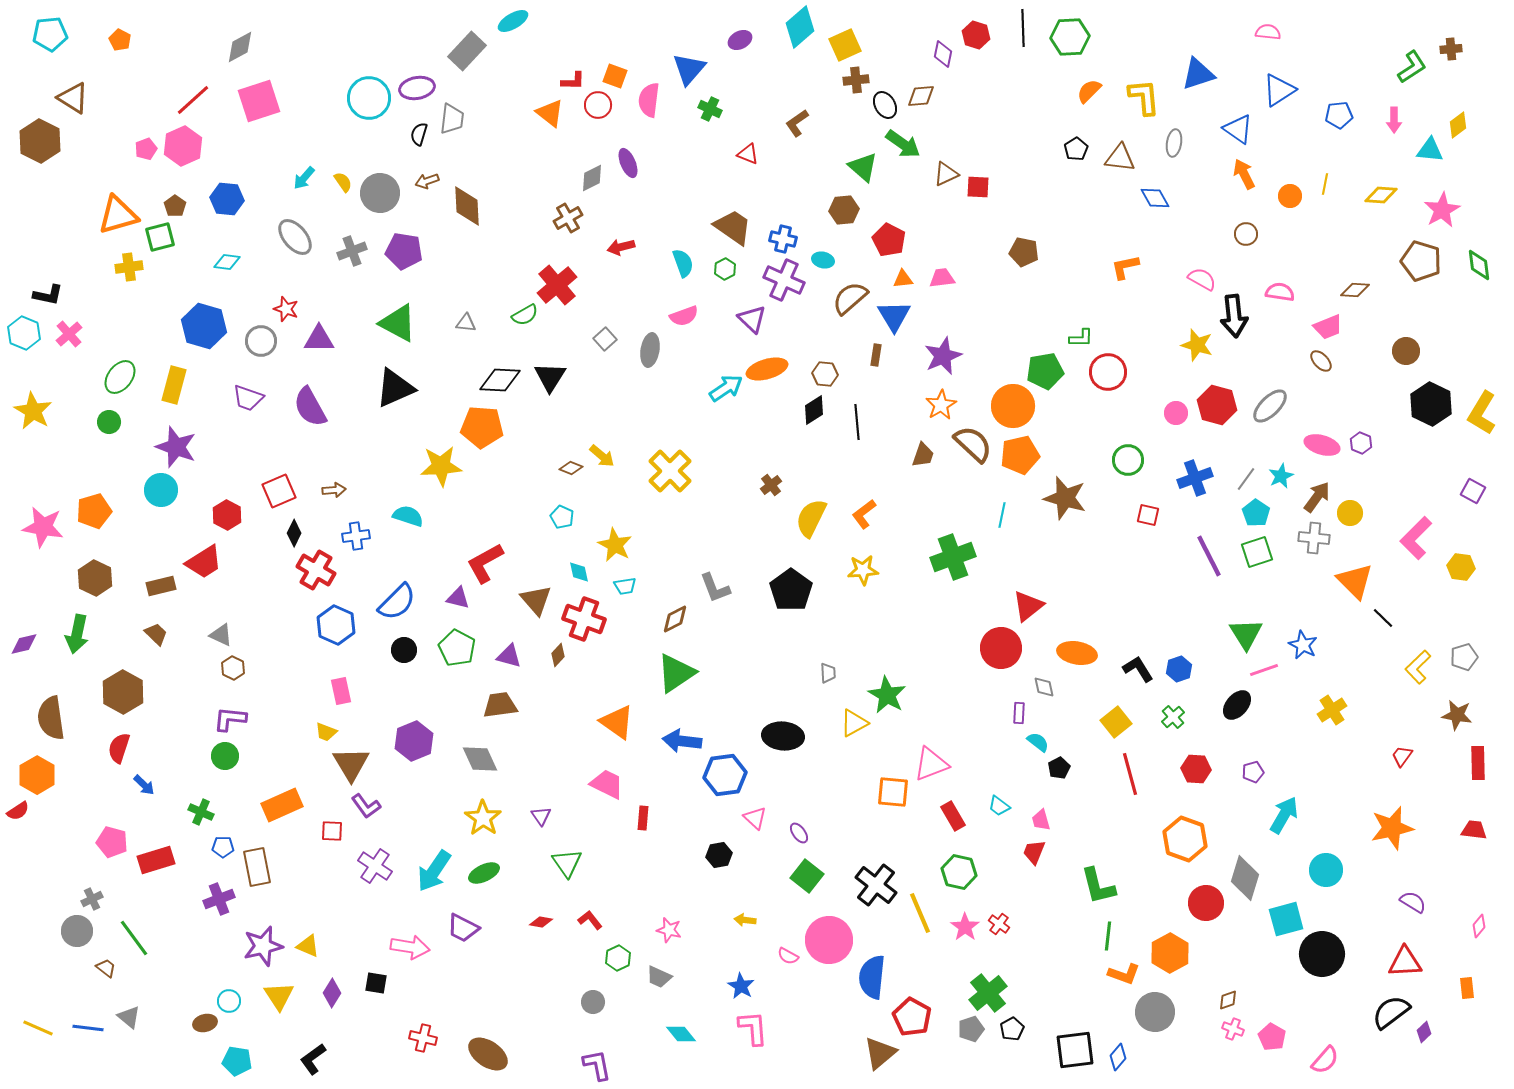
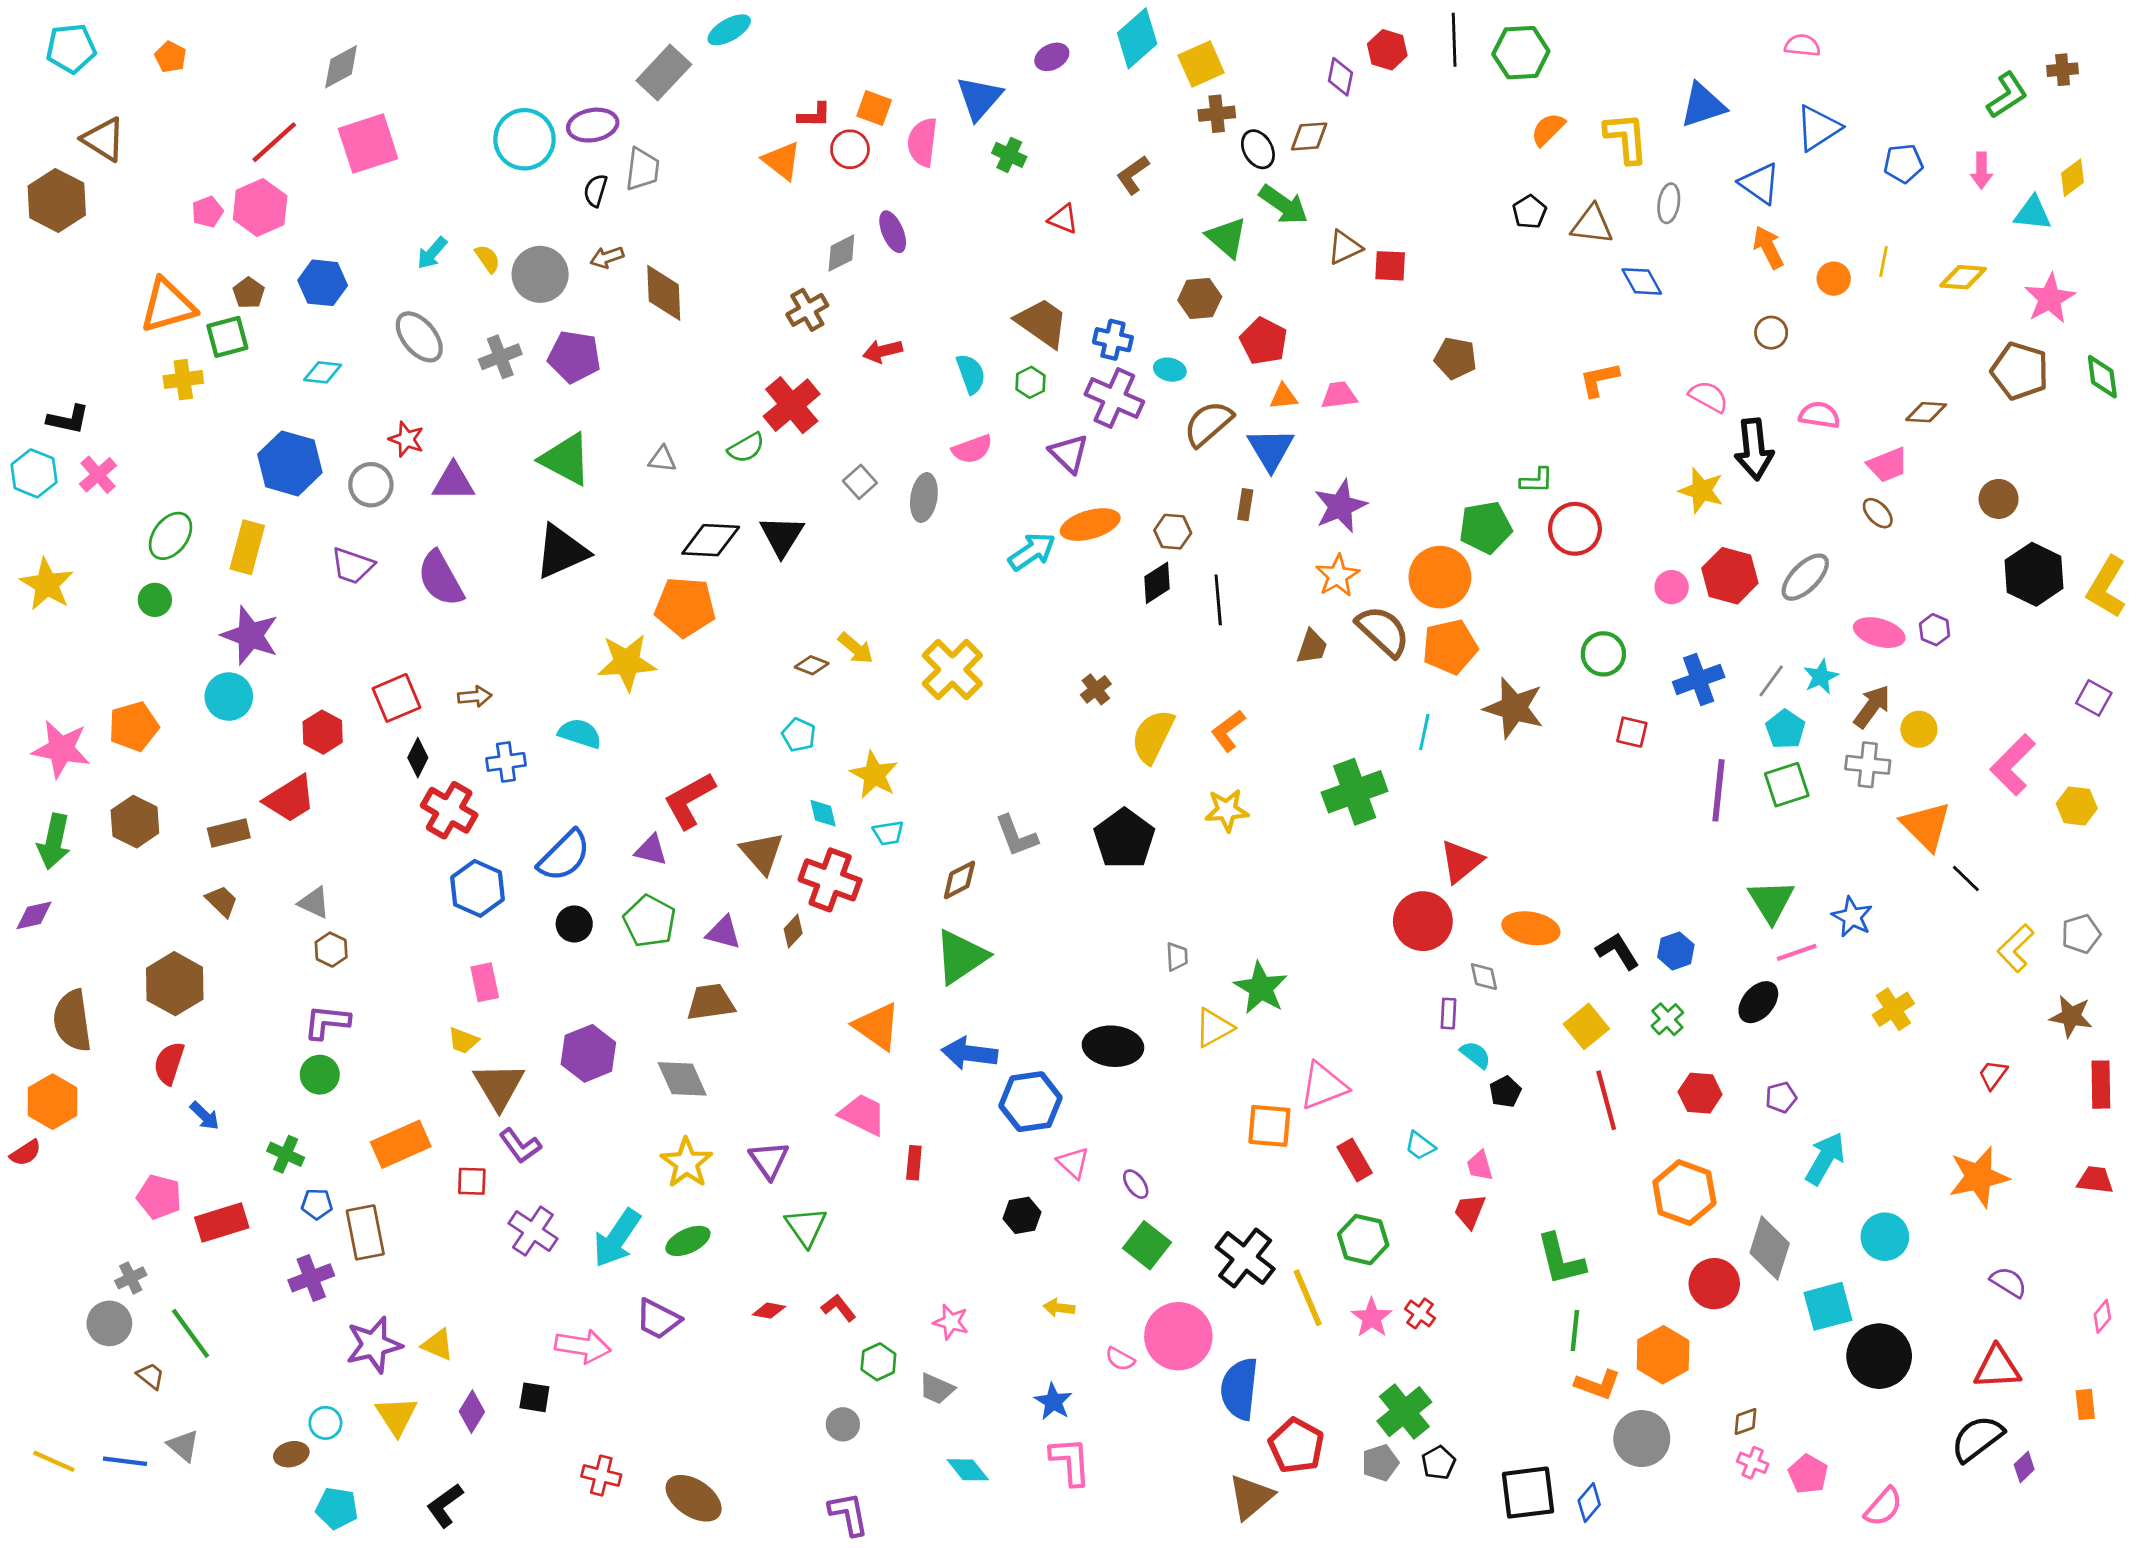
purple line: (1209, 556) -> (1719, 790), turned 33
green arrow: (77, 634) -> (54, 842), moved
purple triangle: (541, 816) -> (769, 1160), size x1.4

